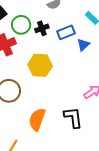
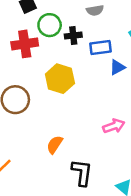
black L-shape: (73, 117) -> (82, 173), moved
orange semicircle: (37, 119) -> (55, 145), moved, size x0.7

